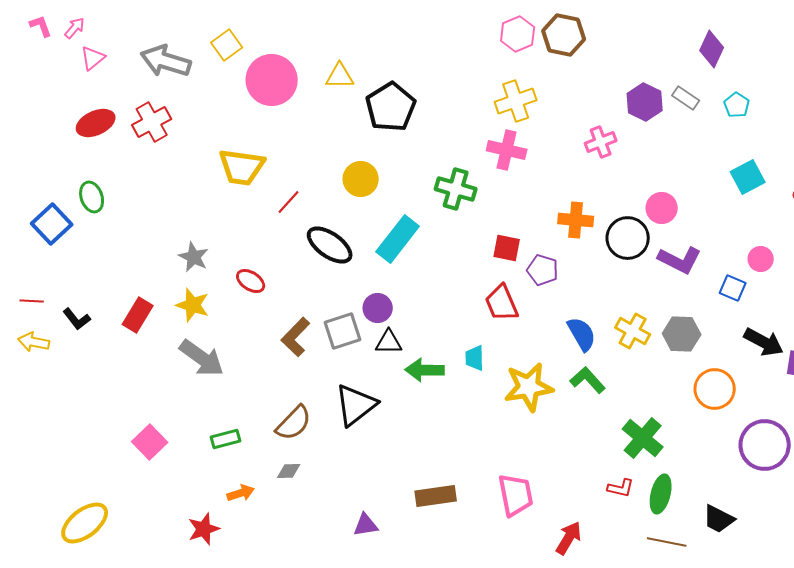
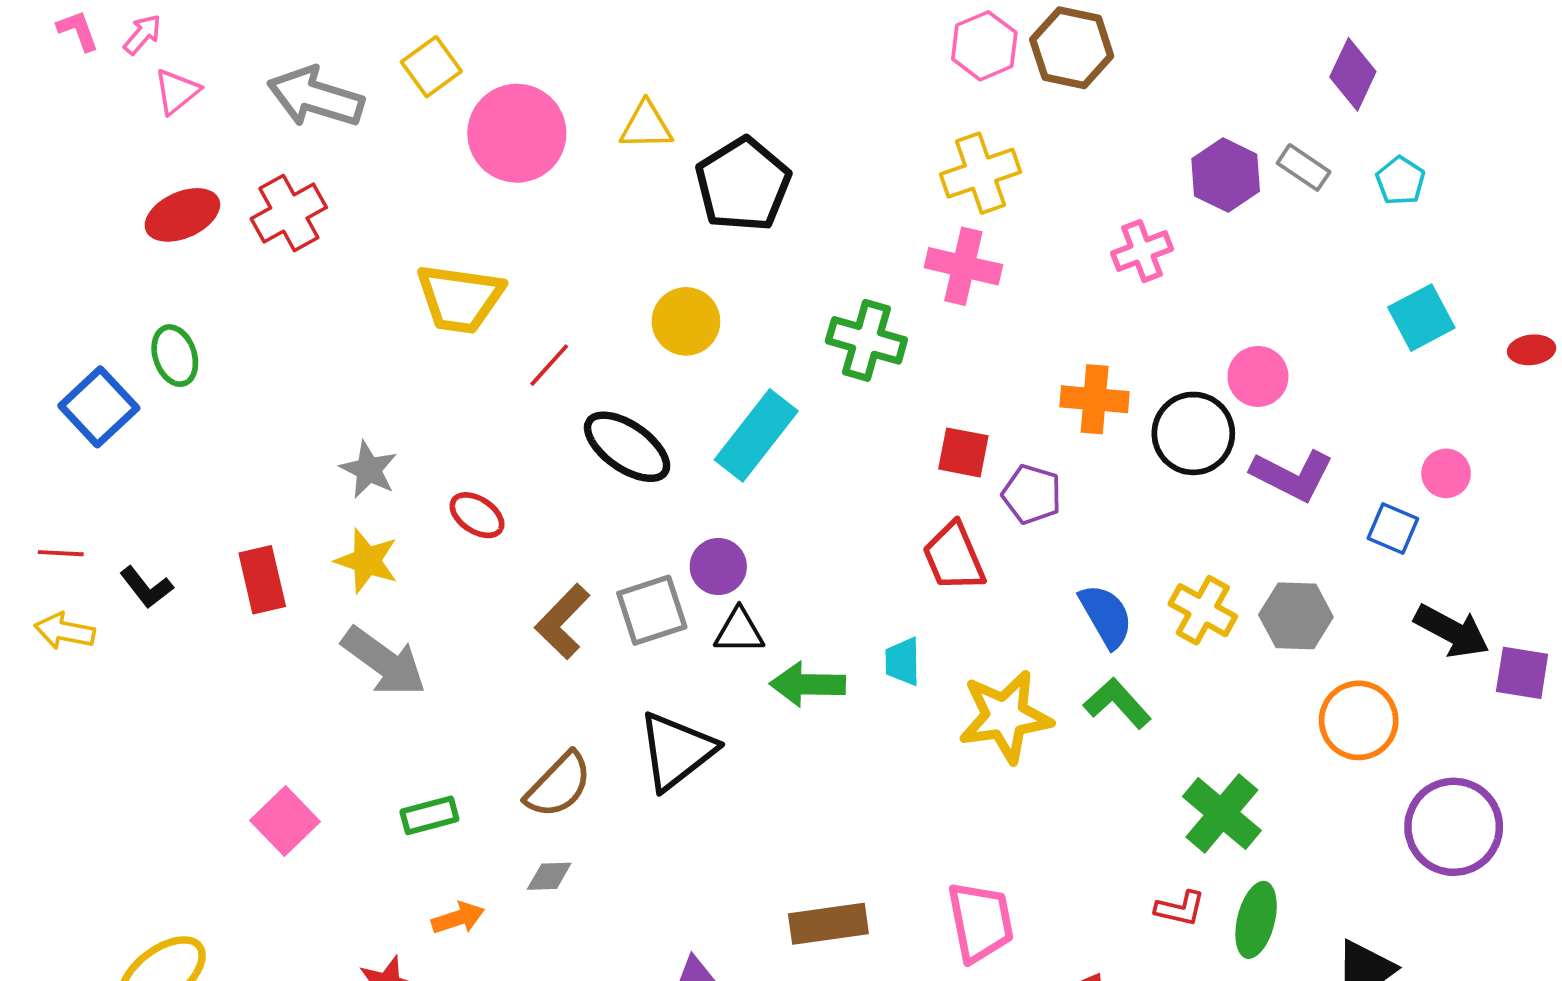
red rectangle: (138, 315) -> (262, 580), turned -44

